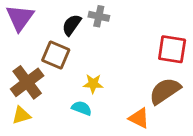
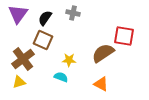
black semicircle: (72, 25) -> (45, 18), moved
brown semicircle: (165, 91) -> (103, 53), moved

